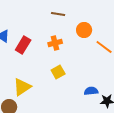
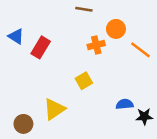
orange cross: (55, 43) -> (96, 45), moved
yellow triangle: (22, 87) -> (54, 109), moved

